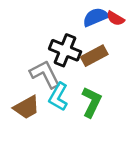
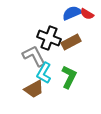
brown trapezoid: (27, 107) -> (34, 89), moved

